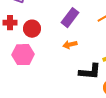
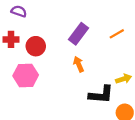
orange arrow: (70, 45) -> (79, 64), turned 80

